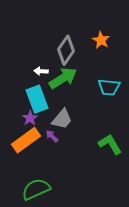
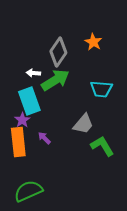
gray trapezoid: (62, 119) -> (83, 124), moved
orange rectangle: (26, 140) -> (18, 142), turned -60

